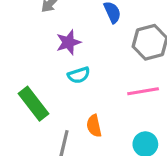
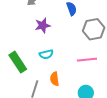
cyan semicircle: (79, 75) -> (46, 54), moved

